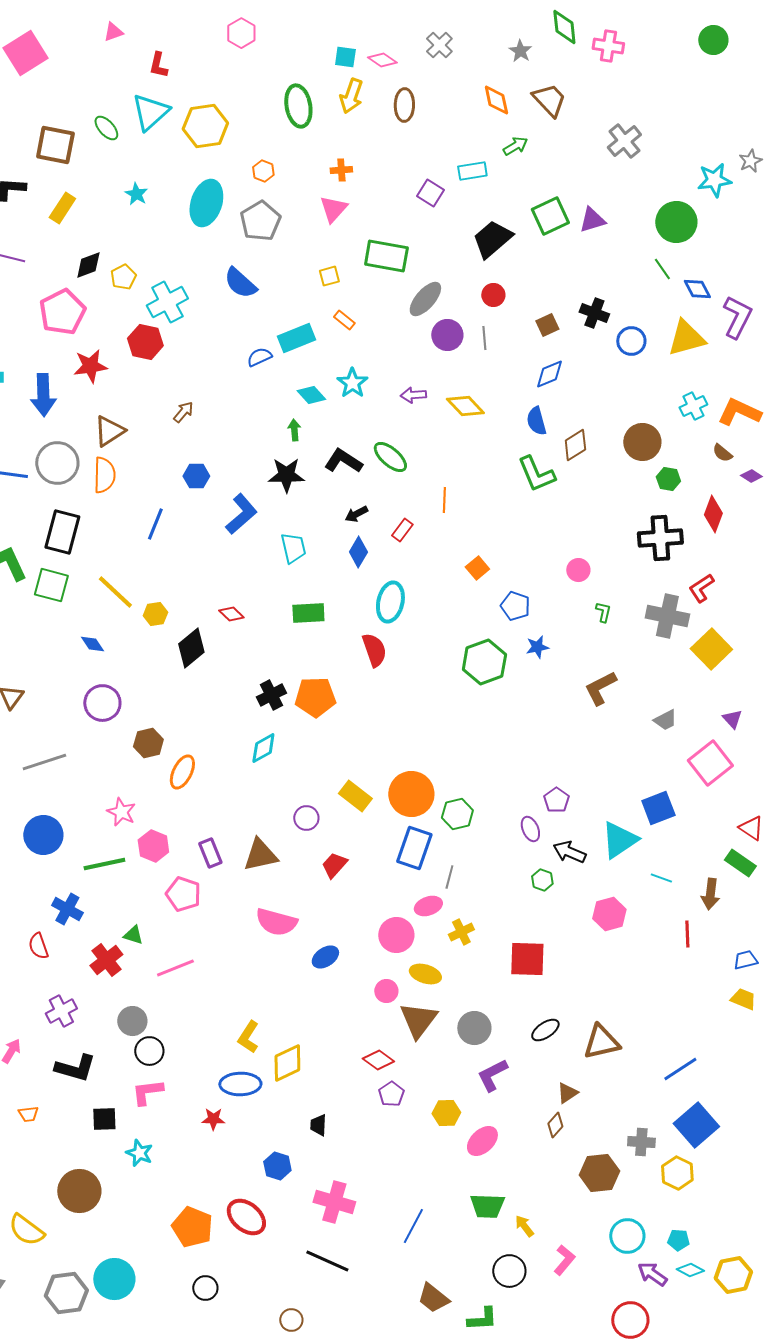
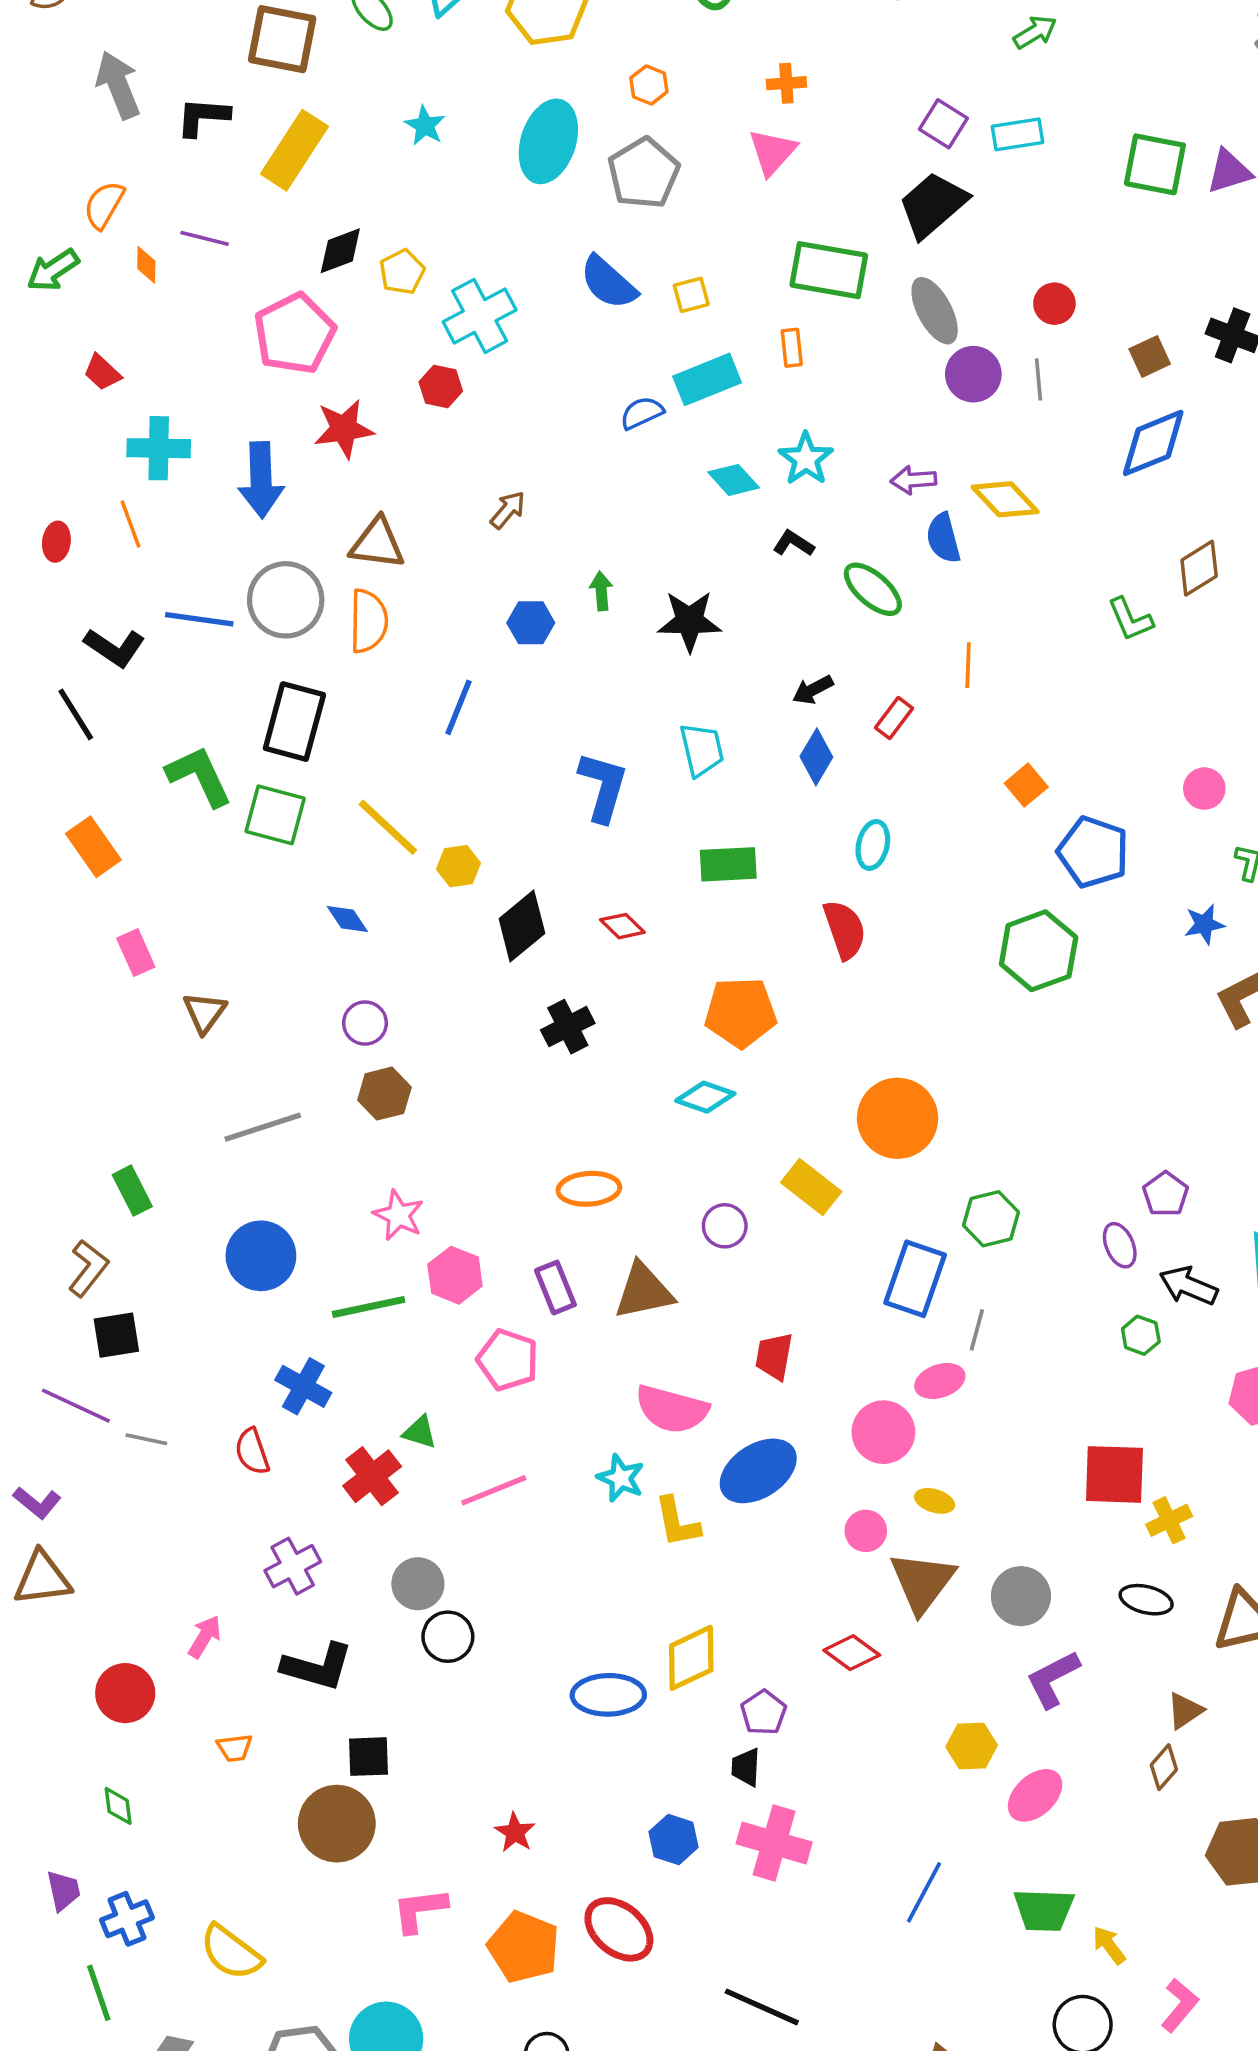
green arrow: (515, 146) -> (1035, 32), moved
cyan rectangle: (472, 171) -> (1017, 134), moved
yellow rectangle: (62, 208) -> (294, 150), size x1.4
green square: (550, 216) -> (1155, 164), turned 36
black trapezoid: (492, 239) -> (933, 205), moved
green rectangle: (386, 256) -> (829, 270), moved
yellow square: (329, 276) -> (691, 295), moved
gray ellipse: (425, 299) -> (935, 311), turned -69
orange rectangle: (344, 320) -> (792, 348), turned 45
red hexagon: (145, 342) -> (441, 386), size x0.7
blue diamond: (549, 374) -> (1153, 443), size x1.4
blue semicircle: (536, 421) -> (943, 538), moved
green arrow: (294, 430) -> (601, 591), moved
brown triangle: (109, 431) -> (377, 543), turned 40
black L-shape: (343, 461) -> (793, 543), moved, size x0.6
green L-shape: (536, 474) -> (1130, 619), size x0.7
blue L-shape: (241, 514) -> (603, 787), moved, turned -33
cyan ellipse: (390, 602) -> (873, 845), size x0.7
blue pentagon: (515, 606) -> (1093, 852), size x1.4
red diamond: (231, 614) -> (622, 926), moved
blue star: (537, 647) -> (1204, 924), moved
black cross: (271, 695) -> (568, 1027), moved
purple circle: (102, 703) -> (365, 1023), size x0.7
brown hexagon: (148, 743) -> (384, 1094), moved
cyan diamond: (263, 748) -> (705, 1097), moved, turned 48
orange ellipse: (182, 772) -> (589, 1189), moved, turned 60
orange circle: (411, 794) -> (898, 1118), moved
red trapezoid: (334, 865) -> (774, 1356), moved, turned -32
yellow cross: (461, 932) -> (1169, 1520), moved
blue ellipse: (325, 957) -> (758, 1471), size x1.6
yellow ellipse: (425, 974) -> (935, 1501), size x0.7
black ellipse: (545, 1030) -> (1146, 1600), turned 48
yellow L-shape: (248, 1037) -> (677, 1522), moved, turned -44
pink L-shape: (147, 1092) -> (420, 1910), moved
purple pentagon: (391, 1094) -> (764, 1712), moved
red star: (213, 1119) -> (515, 1832), moved, turned 30
cyan star: (139, 1153) -> (621, 1478), moved
brown circle: (79, 1191) -> (337, 1824), moved
pink cross: (334, 1202) -> (774, 1843), moved
blue line: (413, 1226) -> (924, 1892), moved

